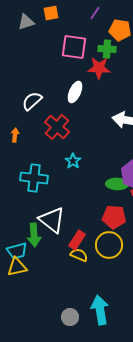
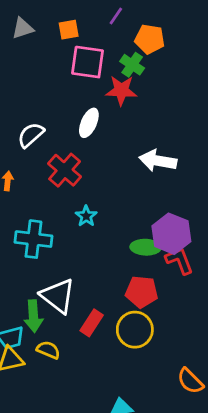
orange square: (51, 13) -> (69, 30), moved
green cross: (107, 49) -> (132, 65), turned 30
yellow semicircle: (79, 255) -> (48, 350), moved

